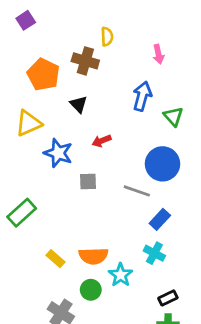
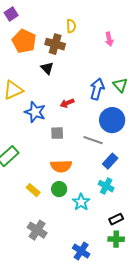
orange pentagon: (43, 74) -> (24, 41), moved
blue arrow: (142, 96) -> (97, 89), moved
black triangle: (79, 104) -> (47, 68), moved
orange semicircle: (93, 256) -> (61, 166), moved
green circle: (91, 290) -> (59, 189), moved

